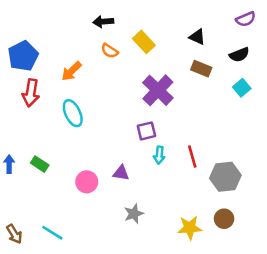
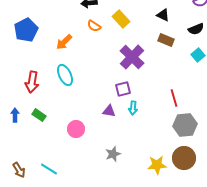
red arrow: (31, 93) -> (32, 82), moved
red line: (192, 156) -> (174, 98), moved
purple triangle: (121, 173) -> (109, 111), moved
brown circle: (224, 219) -> (184, 158), size x1.5

